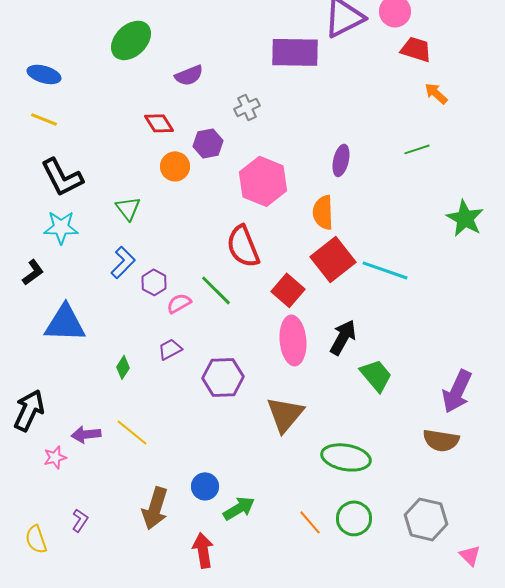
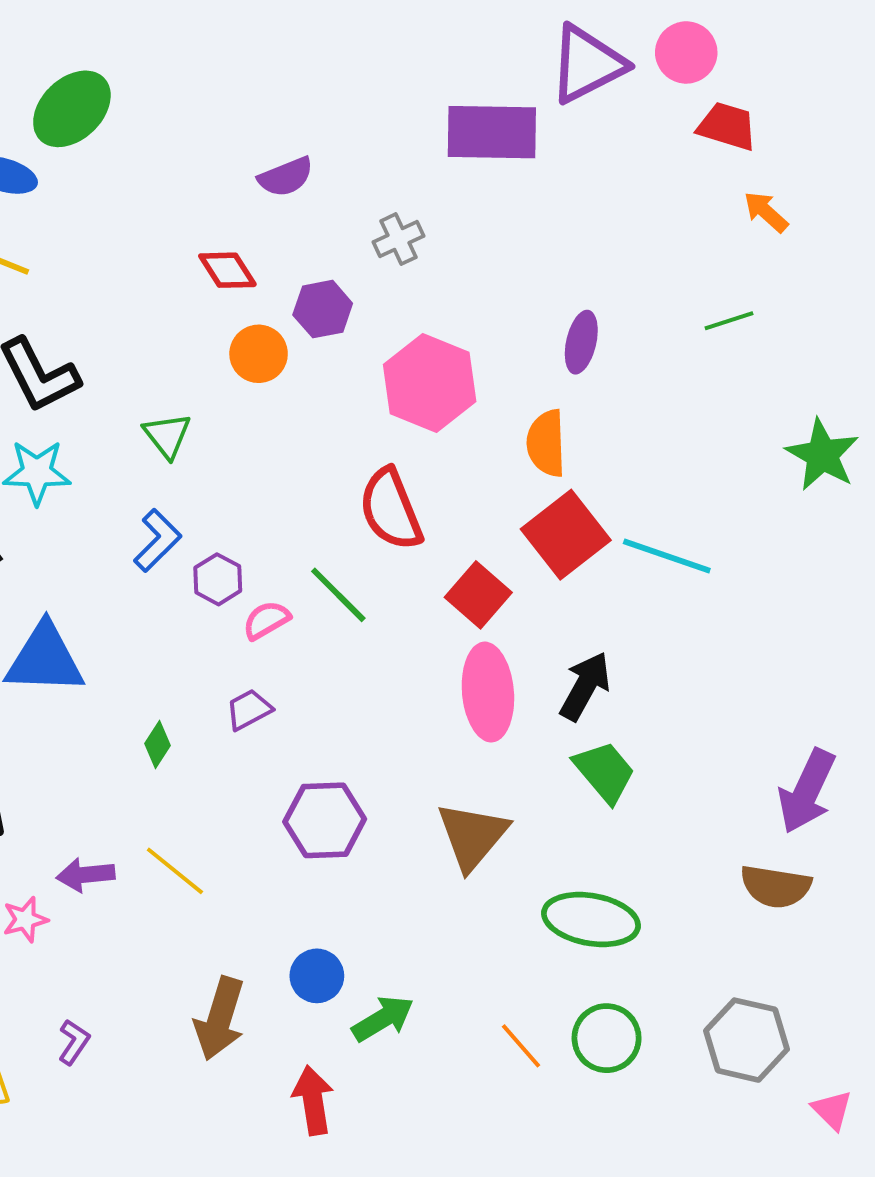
green ellipse: (131, 40) -> (72, 109), moved
green trapezoid: (376, 375) -> (605, 772), moved
purple hexagon: (223, 377) -> (325, 820), moved

